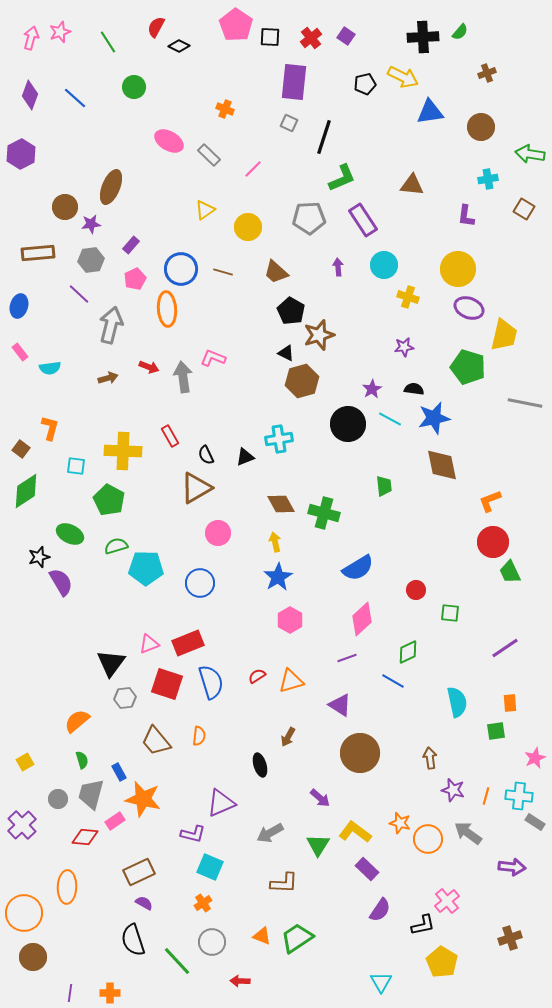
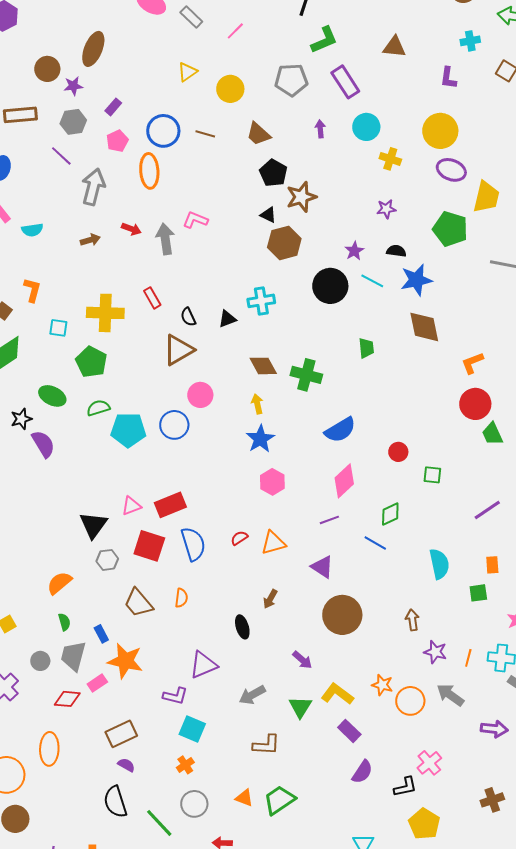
blue circle: (200, 583) -> (174, 425), moved

